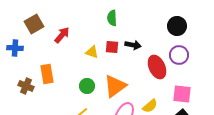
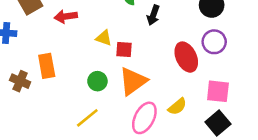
red arrow: (62, 35) -> (66, 16), turned -138
black arrow: (133, 45) -> (153, 15), moved, turned 98
red square: (112, 47) -> (124, 49), moved

